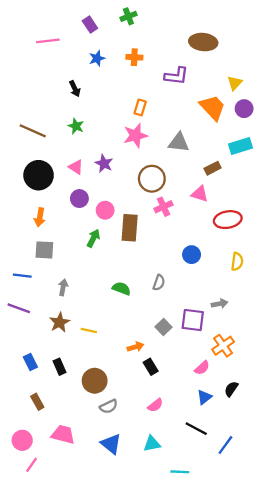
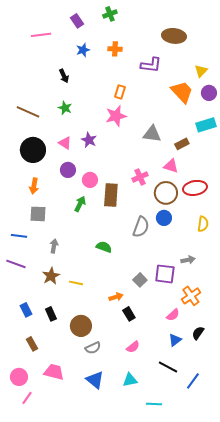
gray triangle: (179, 142) -> (152, 134), moved
brown circle: (152, 179) -> (166, 193), moved
gray semicircle: (159, 283) -> (141, 227), moved, size x1.5

